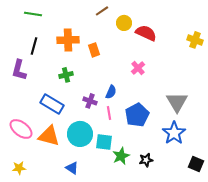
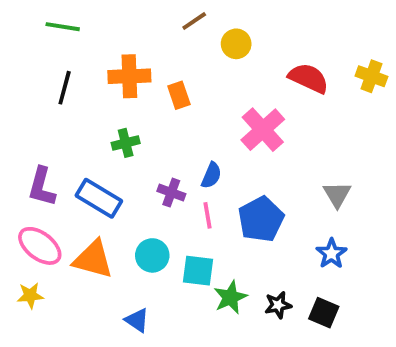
red semicircle: (146, 33) -> (309, 78), moved
pink cross: (138, 68) -> (263, 130), size x1.6
purple L-shape: (19, 70) -> (42, 187), moved
gray triangle: (177, 102) -> (337, 194), size x0.7
blue star: (174, 133) -> (331, 254), size x0.7
cyan circle: (80, 134) -> (152, 255), size x0.7
black square: (196, 164) -> (324, 313), moved
yellow star: (19, 168) -> (30, 295), moved

